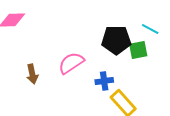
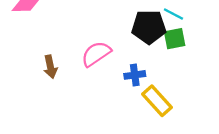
cyan line: (150, 29) -> (173, 14), moved

